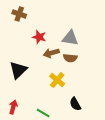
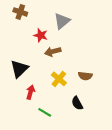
gray triangle: (70, 38) -> (62, 21), moved, turned -48
brown semicircle: (70, 58) -> (85, 76), moved
red arrow: (13, 107) -> (30, 92), moved

